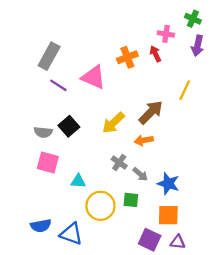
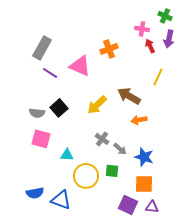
red arrow: (155, 54) -> (150, 46), moved
brown arrow: (151, 112) -> (129, 96), turned -105
orange arrow: (144, 140) -> (139, 120), moved

